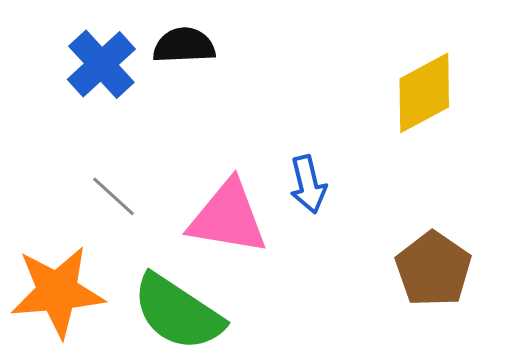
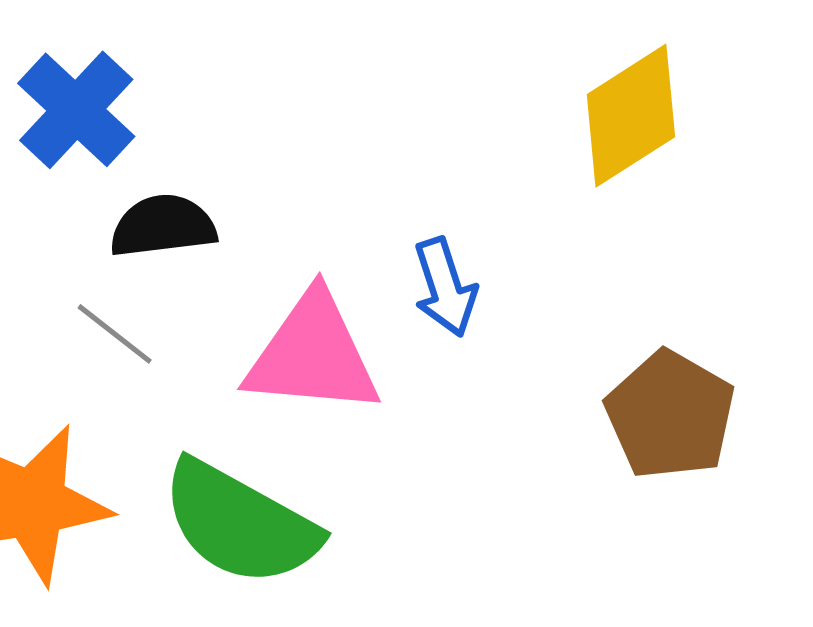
black semicircle: (184, 45) -> (163, 226), moved

